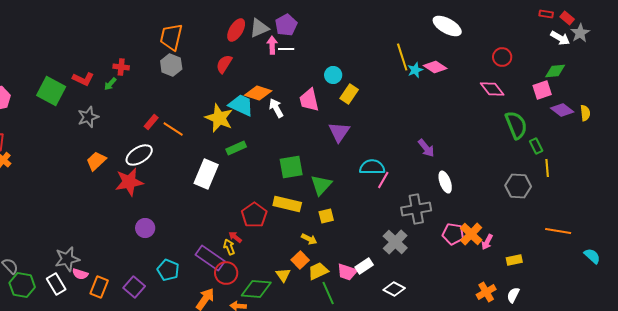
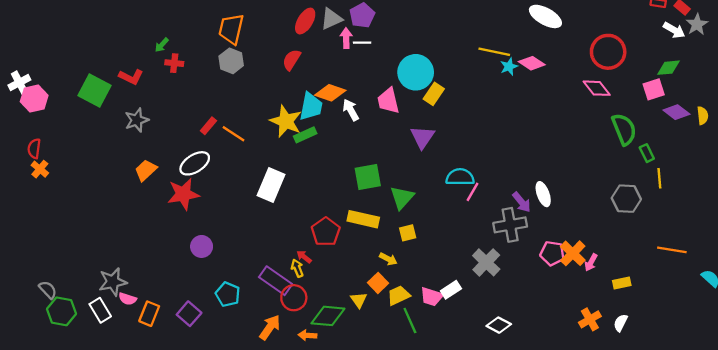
yellow line: (402, 57) -> (494, 52), turned -60
red circle: (502, 57) -> (608, 52), size x1.6
cyan circle: (333, 75) -> (416, 72), size x1.8
green arrow: (110, 84) -> (162, 45), moved
cyan trapezoid: (241, 105) -> (311, 106), turned 76
green rectangle: (236, 148) -> (305, 135), moved
purple arrow: (426, 148) -> (522, 202), moved
white diamond: (394, 289) -> (499, 325), moved

